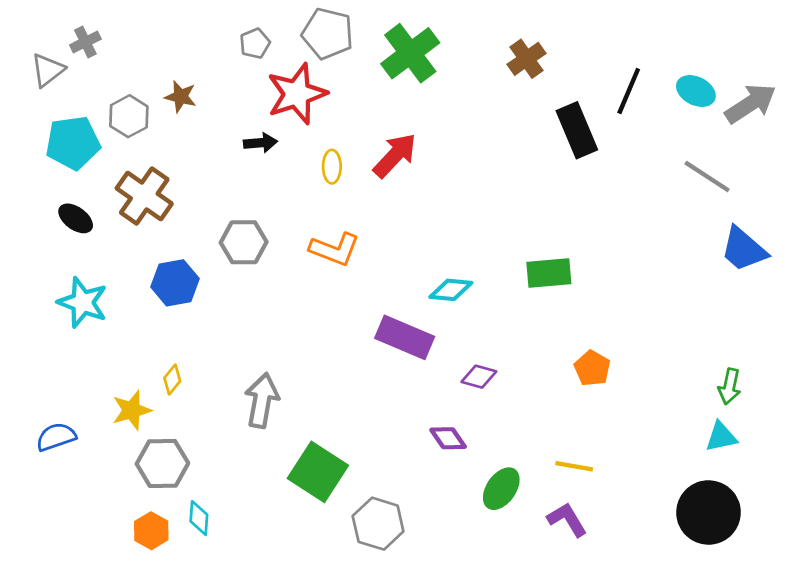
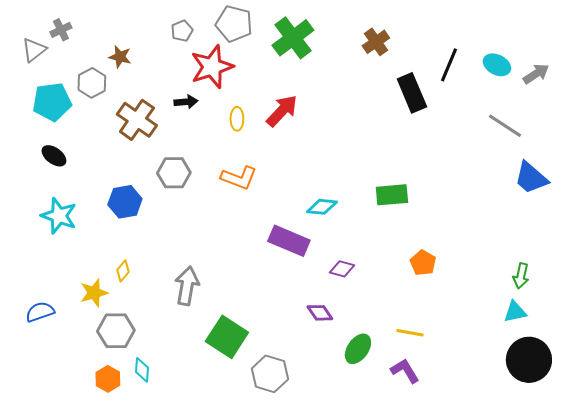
brown star: (181, 97) -> (120, 57), moved
gray arrow: (751, 104) -> (536, 74), size x0.7
brown cross: (144, 196) -> (137, 120), moved
black circle: (709, 512) -> (529, 360), moved

